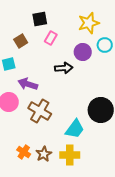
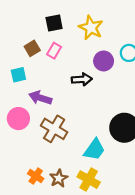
yellow star: (89, 23) -> (91, 28), moved, turned -30
pink rectangle: (51, 38) -> (54, 51), moved
yellow cross: (70, 155) -> (89, 180), turned 30

